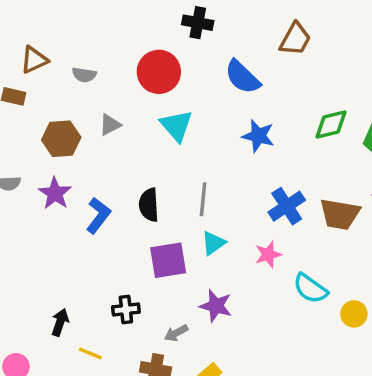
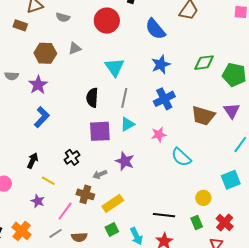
cyan triangle: (176, 126) -> (114, 67), moved
blue star: (258, 136) -> (161, 65), turned 30
blue cross: (287, 206) -> (164, 99), moved
blue L-shape: (98, 215) -> (42, 117), moved
black cross: (126, 310) -> (72, 157), turned -35
yellow circle: (354, 314) -> (203, 198), moved

